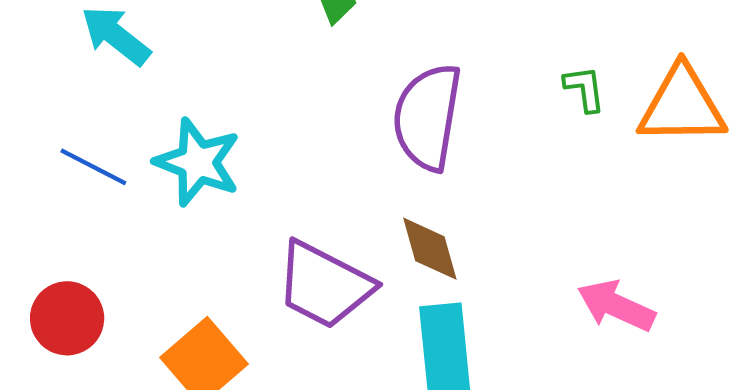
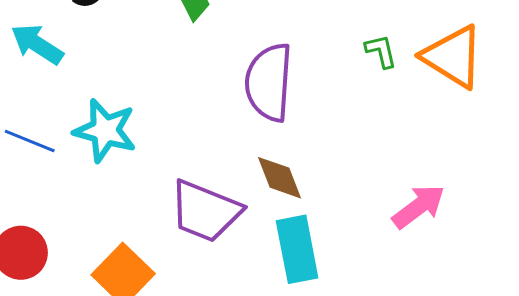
orange triangle: (682, 105) -> (453, 57), turned 38
pink arrow: (616, 306) -> (419, 207), turned 124

